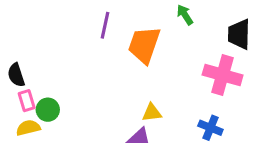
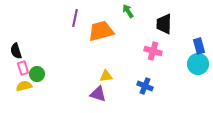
orange trapezoid: (144, 45) -> (101, 31), turned 56
pink cross: (223, 75) -> (153, 51), size x0.7

